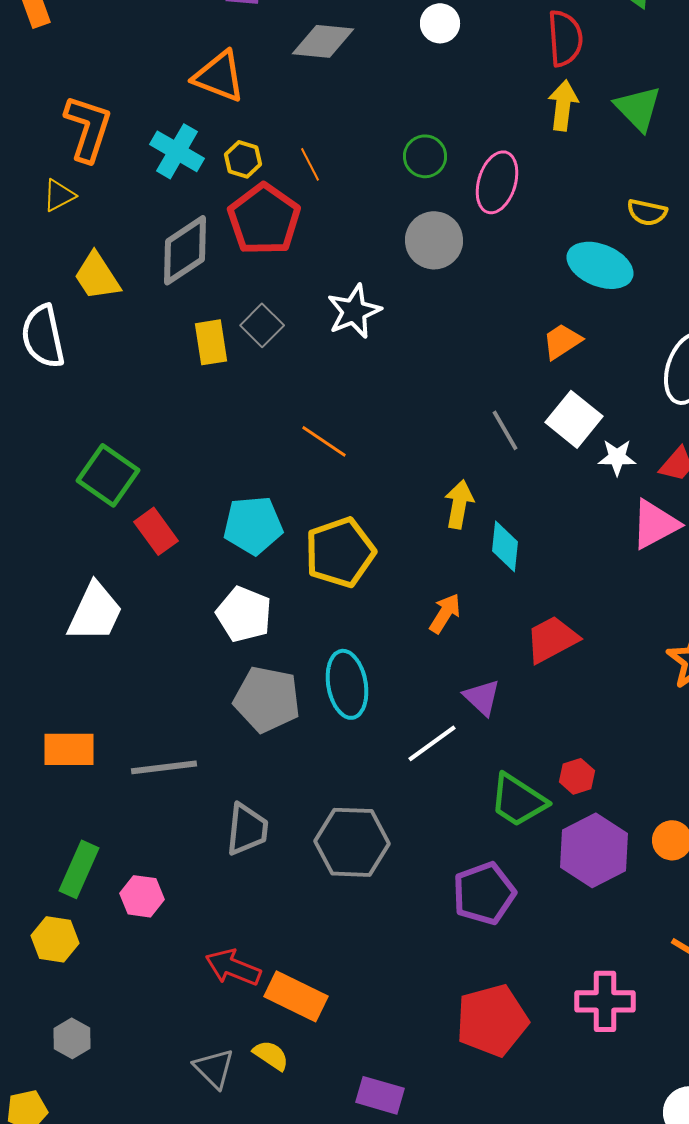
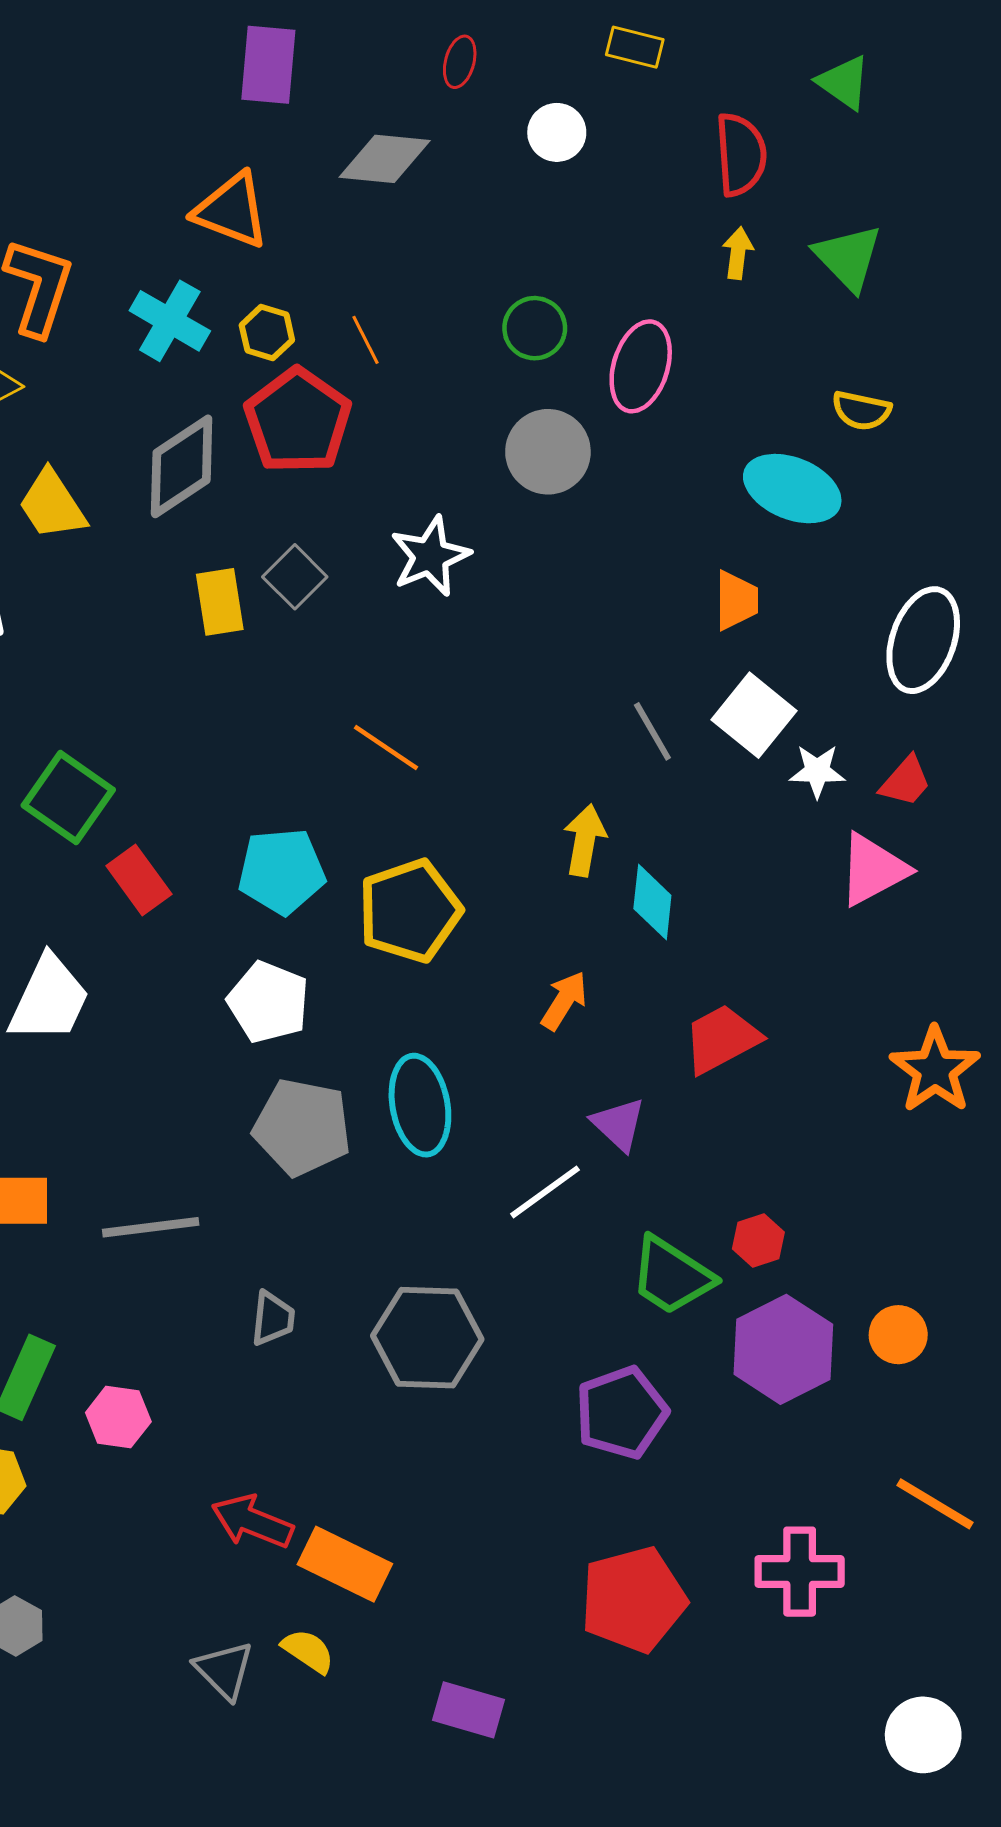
yellow arrow: (563, 105) -> (738, 253), size x0.7
orange trapezoid: (562, 341) -> (736, 600), turned 123
gray trapezoid: (247, 829) -> (273, 1318), size x0.7

